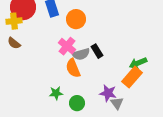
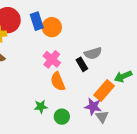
orange circle: (76, 19) -> (52, 27), moved
gray semicircle: (81, 54) -> (93, 53), moved
orange rectangle: (132, 77) -> (104, 90), moved

